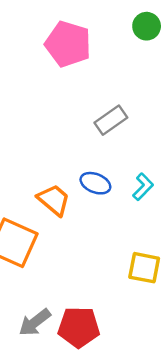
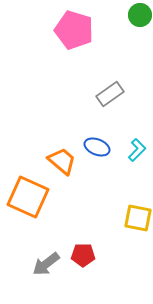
red pentagon: (79, 327) -> (83, 255), moved, size x0.7

